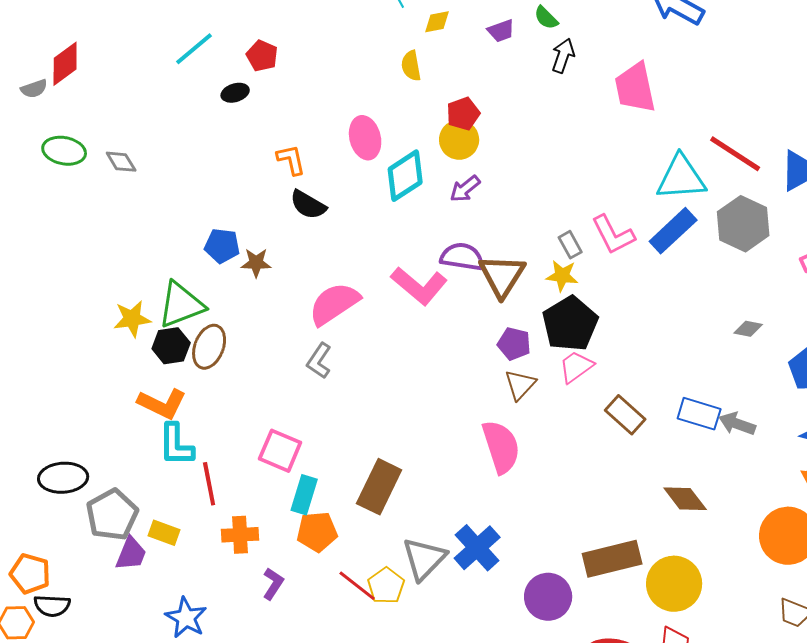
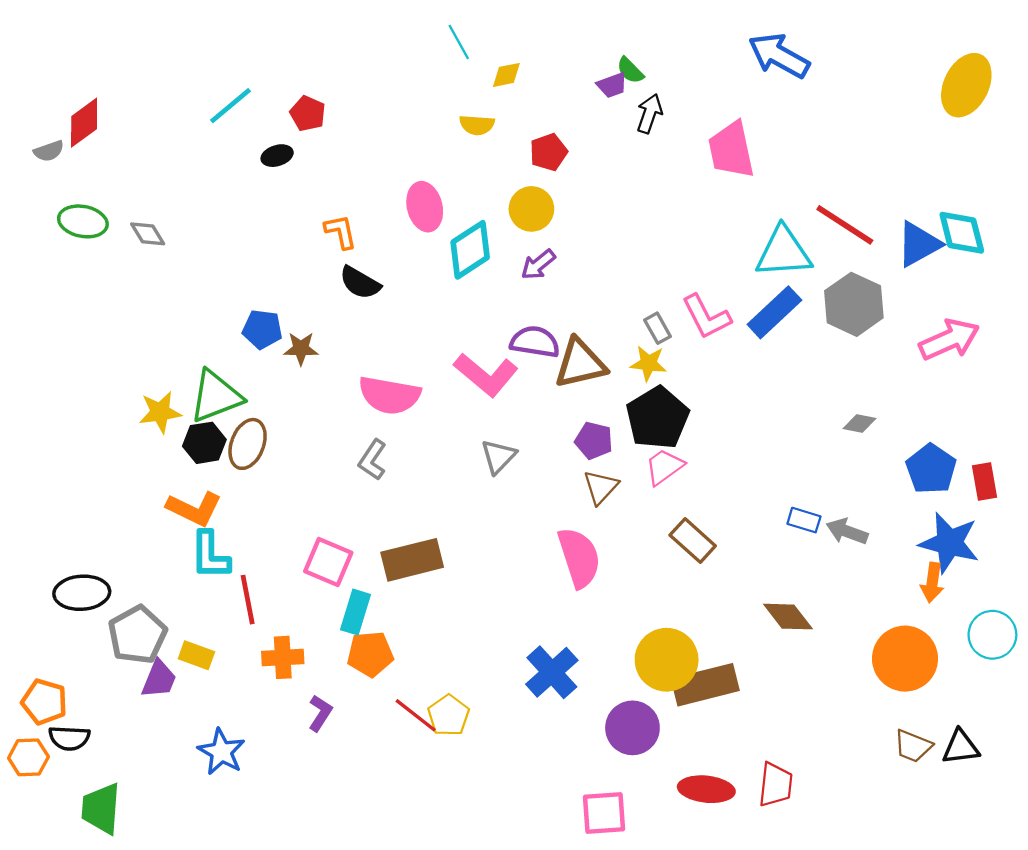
purple trapezoid: (501, 31) -> (612, 85), moved
yellow semicircle: (411, 66) -> (477, 125), turned -76
red pentagon: (463, 114) -> (548, 152), moved
brown triangle: (502, 276) -> (580, 363), turned 45
pink semicircle: (334, 304) -> (389, 395), turned -136
blue rectangle: (699, 414) -> (804, 520), size x0.7
brown rectangle: (625, 415) -> (693, 541), moved
brown rectangle: (379, 487) -> (412, 560), moved, turned 50
gray triangle: (424, 559) -> (498, 456), moved, size x0.7
yellow circle: (674, 584) -> (667, 660), moved

